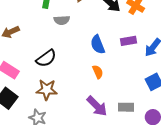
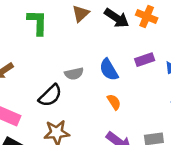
gray semicircle: (62, 20) -> (74, 74), moved

